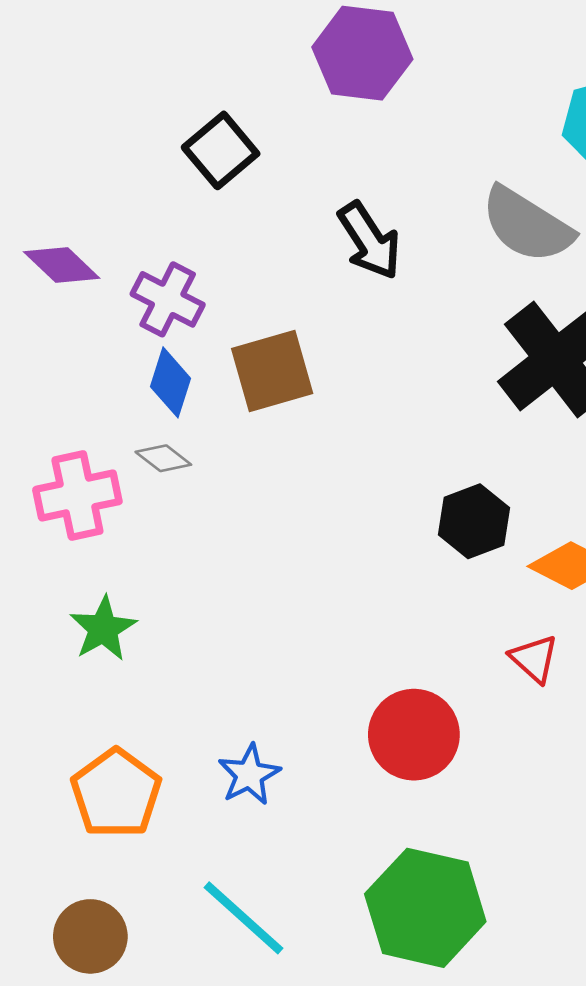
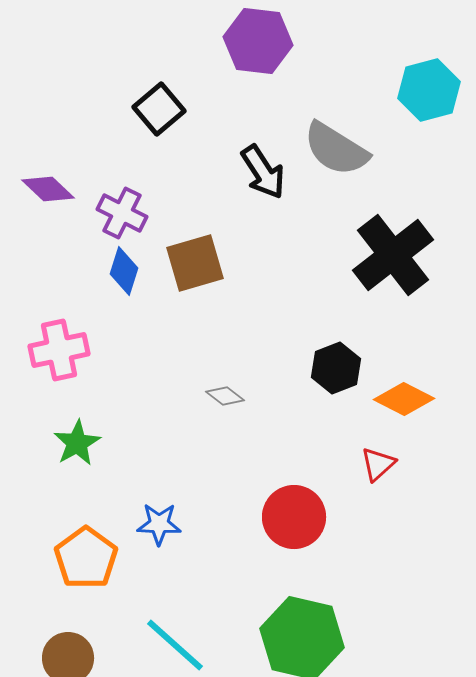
gray semicircle: (527, 225) -> (336, 149), moved
gray diamond: (163, 458) -> (225, 396), moved
red triangle: (534, 659) -> (378, 464), turned 36
blue star: (249, 775) -> (159, 524), moved, turned 30

